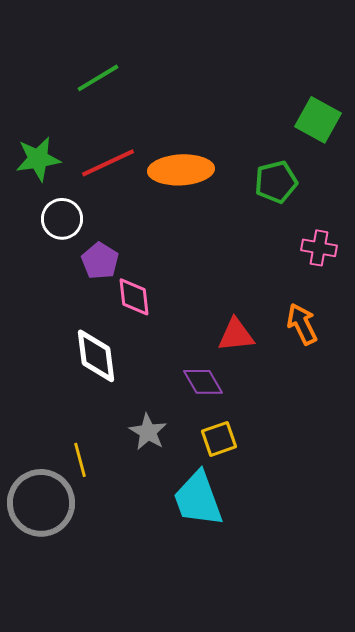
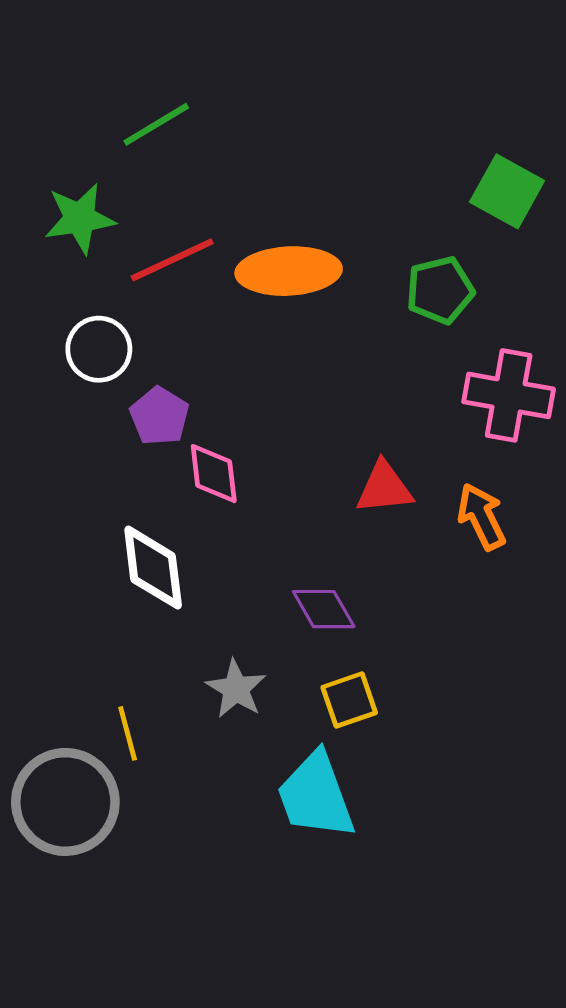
green star: (38, 159) -> (80, 218), moved
pink cross: (319, 248) -> (509, 395), size x1.6
red triangle: (236, 335) -> (384, 488), moved

